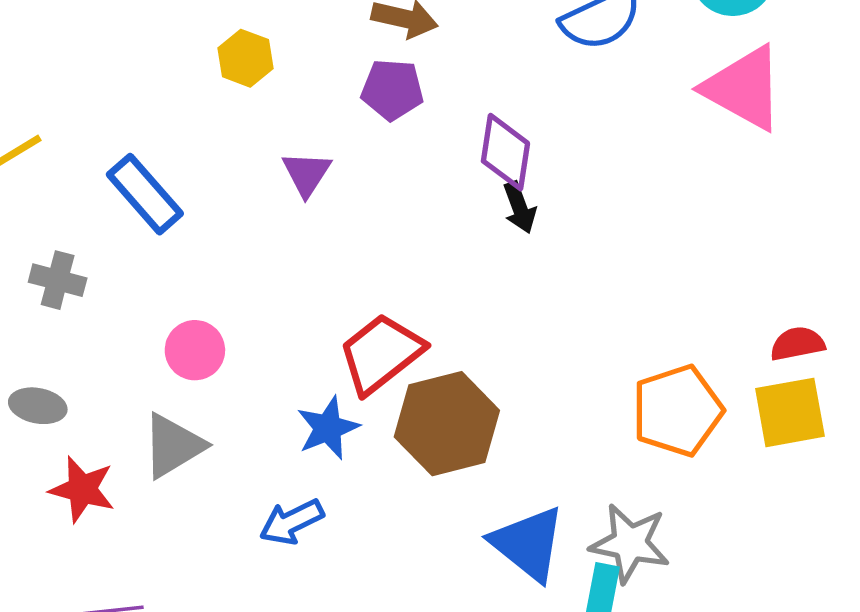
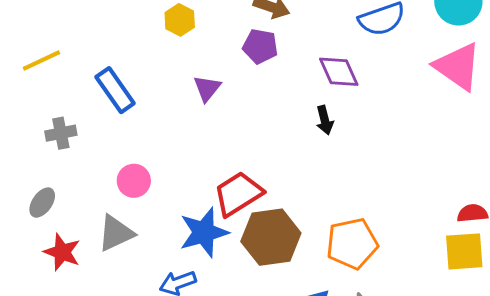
purple diamond: (505, 152) -> (339, 72), moved, turned -39
gray cross: (58, 280) -> (61, 133), turned -32
gray ellipse: (38, 406) -> (42, 203), turned -72
orange pentagon: (677, 411) -> (352, 244), moved
blue star: (328, 428) -> (204, 232), size x1.4

